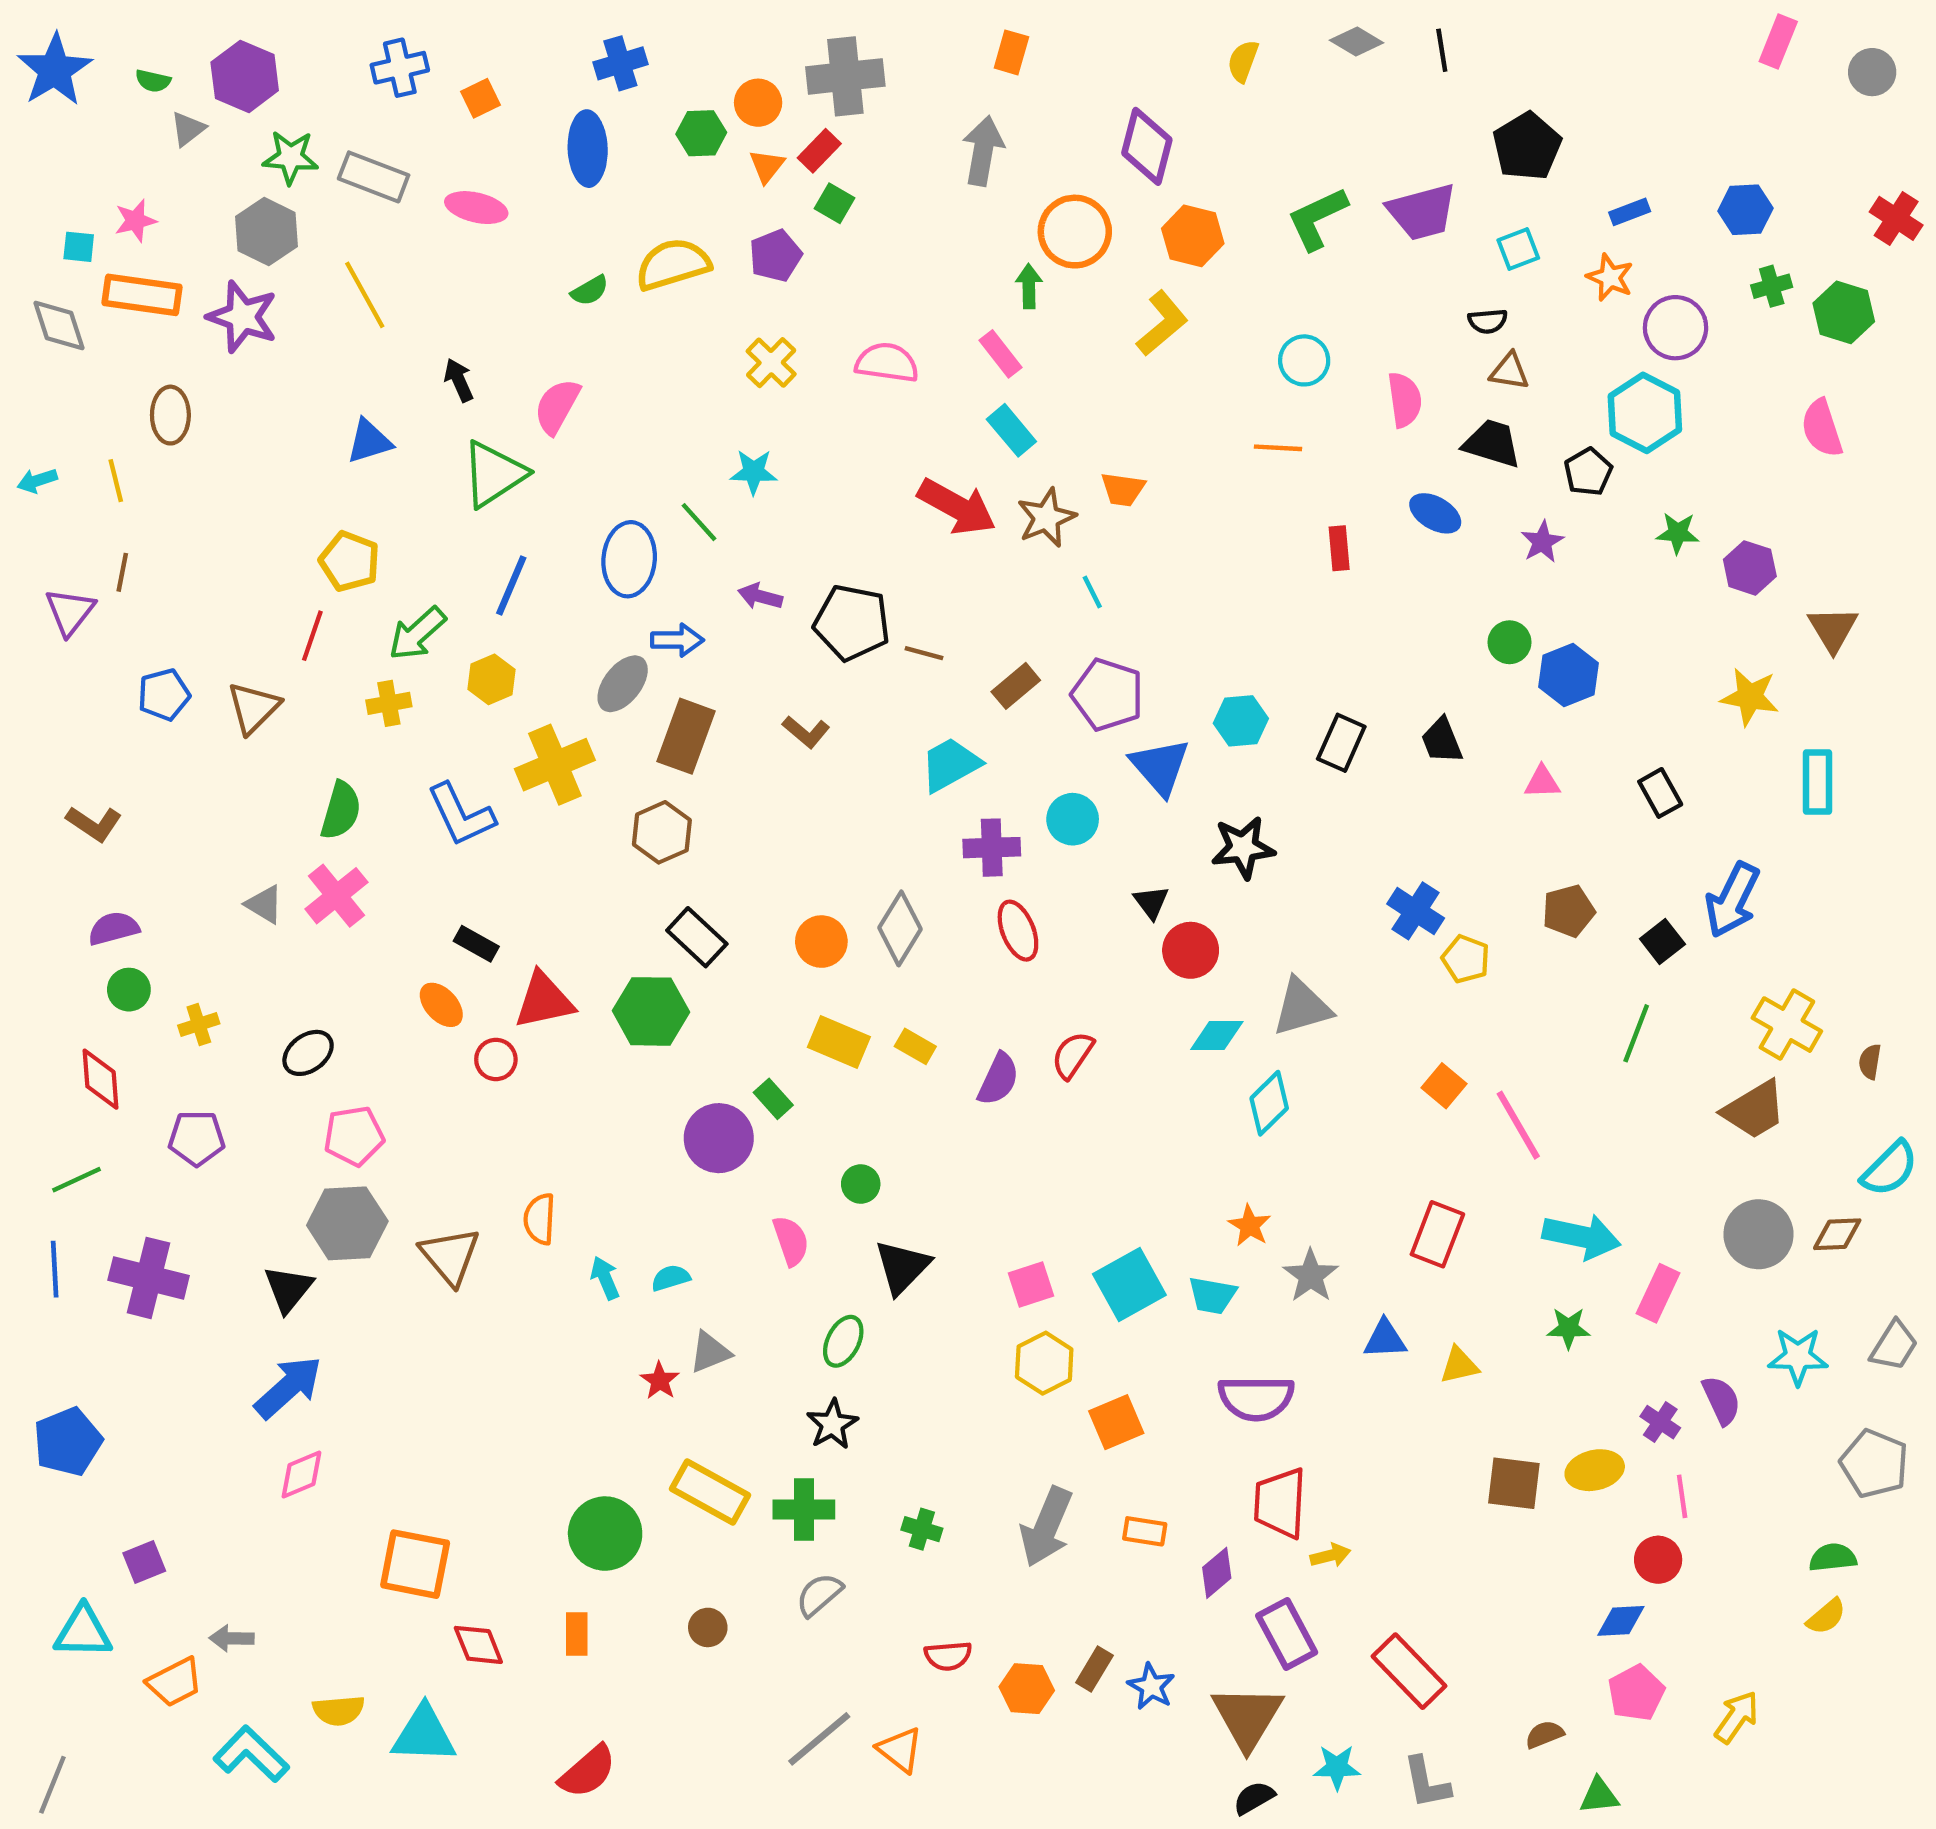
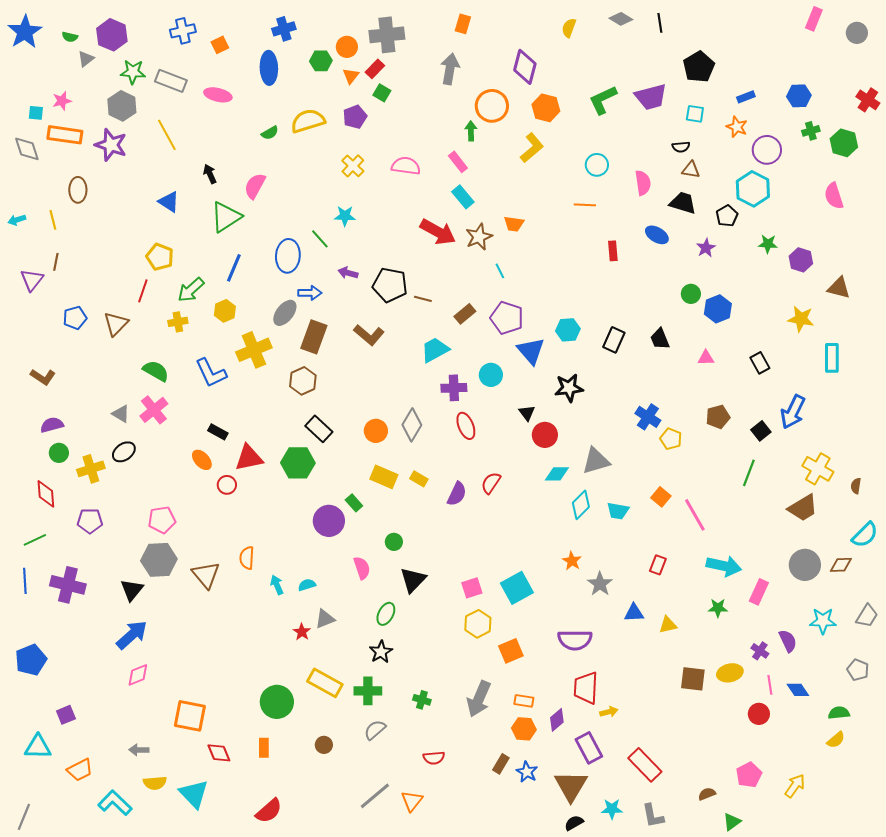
cyan square: (1518, 249) -> (695, 114), turned 30
blue triangle: (369, 441) -> (169, 202), turned 50
brown triangle: (1833, 629) -> (839, 288), turned -45
brown L-shape: (806, 732) -> (369, 335), size x1.4
green semicircle: (341, 810) -> (156, 371), turned -76
yellow cross: (199, 1025) -> (91, 469), size x1.5
black ellipse: (308, 1053) -> (124, 452), moved
red rectangle: (1437, 1234) -> (658, 565), size x0.7
cyan trapezoid: (1212, 1295) -> (618, 511), moved
gray pentagon: (1874, 1464) -> (858, 670), size x0.7
blue diamond: (1621, 1621) -> (798, 690), moved, turned 60
gray arrow: (232, 1638) -> (139, 750), moved
orange hexagon: (1027, 1689) -> (524, 729), moved
cyan triangle: (424, 1734) -> (194, 794), turned 44
orange triangle: (900, 1750) -> (412, 801), turned 30
green triangle: (1599, 1796) -> (732, 822), turned -30

